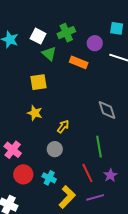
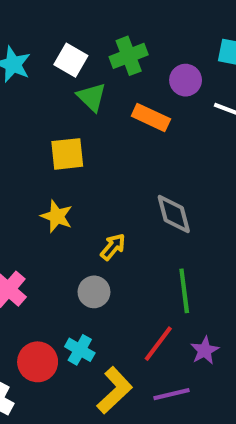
gray diamond: (107, 110) -> (174, 214), moved
red line: (87, 173) -> (158, 344), turned 60
red circle: (23, 174) -> (38, 362), moved

